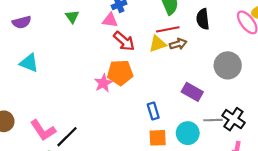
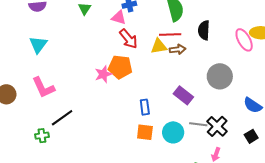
cyan triangle: (29, 63) -> (38, 45), turned 36
pink L-shape: (43, 130) -> (43, 87), moved

